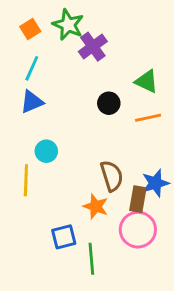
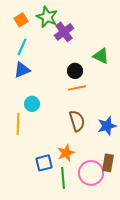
orange line: (148, 118) -> (77, 88), moved
brown rectangle: (138, 199) -> (108, 163), moved
orange star: (96, 206) -> (66, 153), moved, turned 30
pink circle: (138, 230) -> (91, 173), moved

